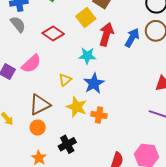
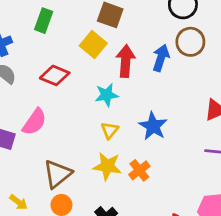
yellow triangle: (65, 80) -> (110, 130), moved
blue star: (94, 83) -> (153, 126), moved
orange cross: (99, 115) -> (139, 170), turned -35

